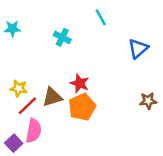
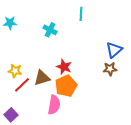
cyan line: (101, 17) -> (81, 14), turned 32
blue triangle: (138, 49) -> (114, 50), moved
brown star: (148, 101) -> (110, 69), moved
pink semicircle: (34, 131) -> (54, 105), moved

